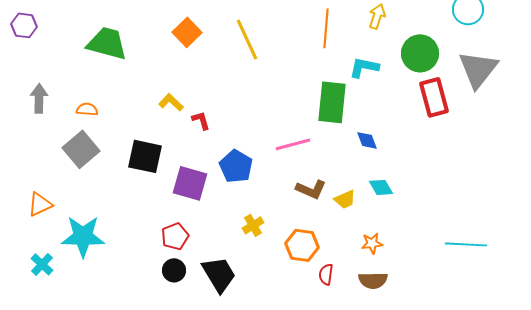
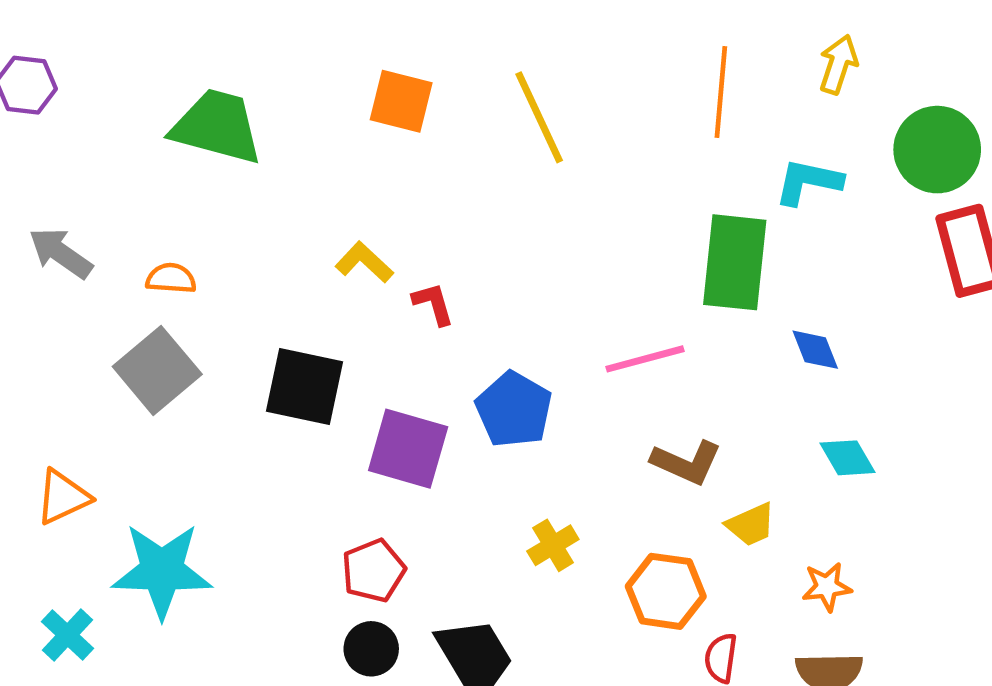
orange square: (187, 32) -> (401, 101), turned -32
gray arrow: (39, 98) -> (61, 253), turned -56
yellow trapezoid: (345, 199) -> (751, 525), moved

